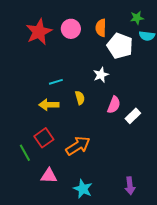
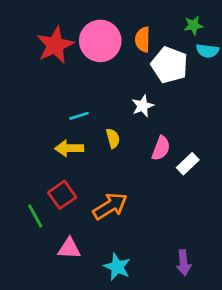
pink circle: (71, 29) -> (100, 41), size x1.5

